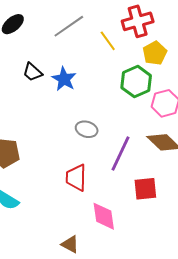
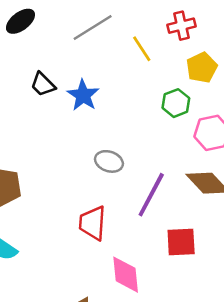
red cross: (138, 21) -> (181, 26), size x0.7
green hexagon: (136, 82) -> (176, 103), size x0.7

